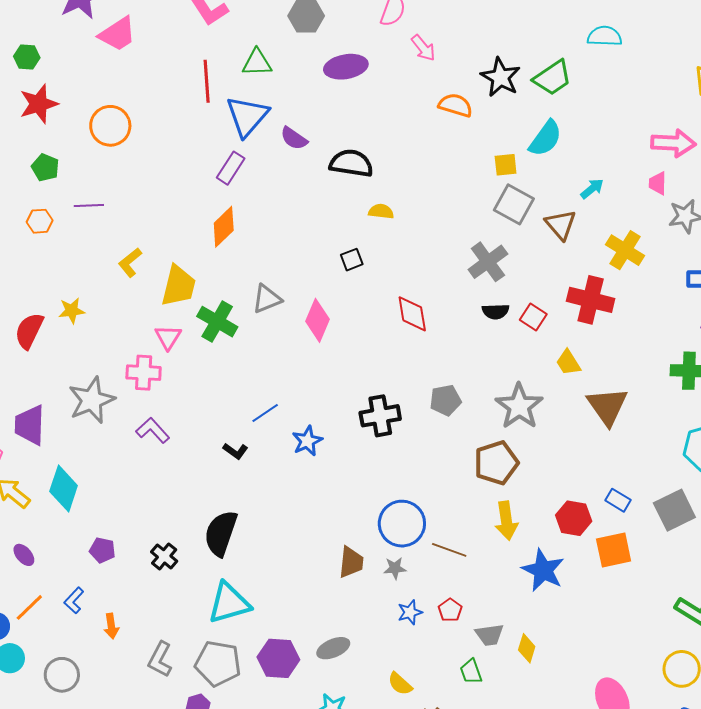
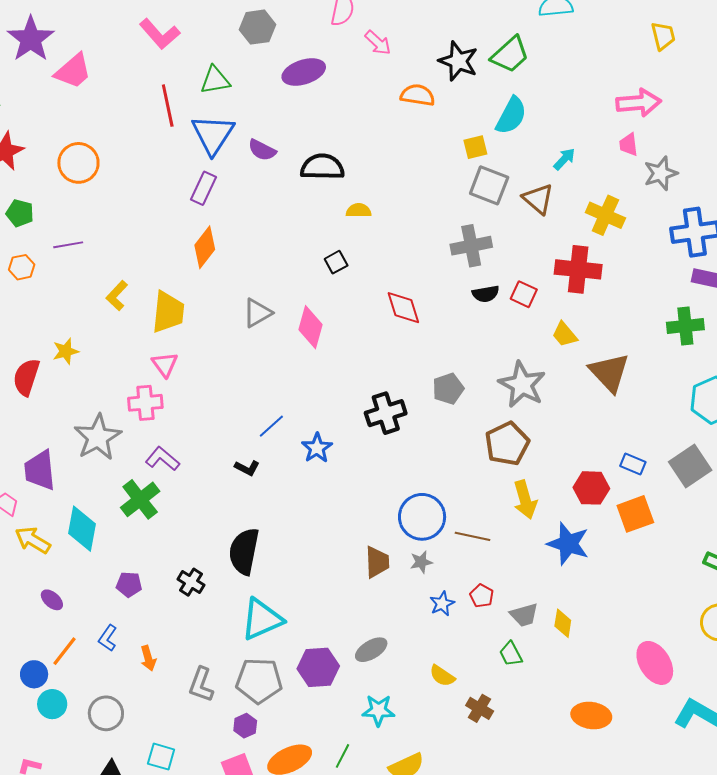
gray cross: (488, 262) -> (471, 246), turned 33
green cross: (217, 322) -> (140, 499), moved, turned 30

